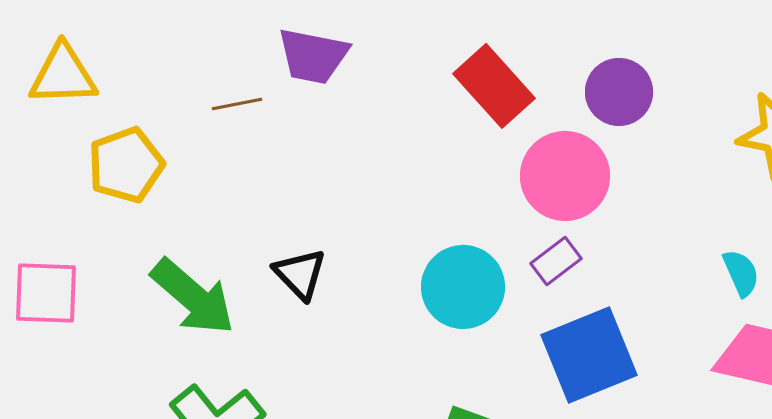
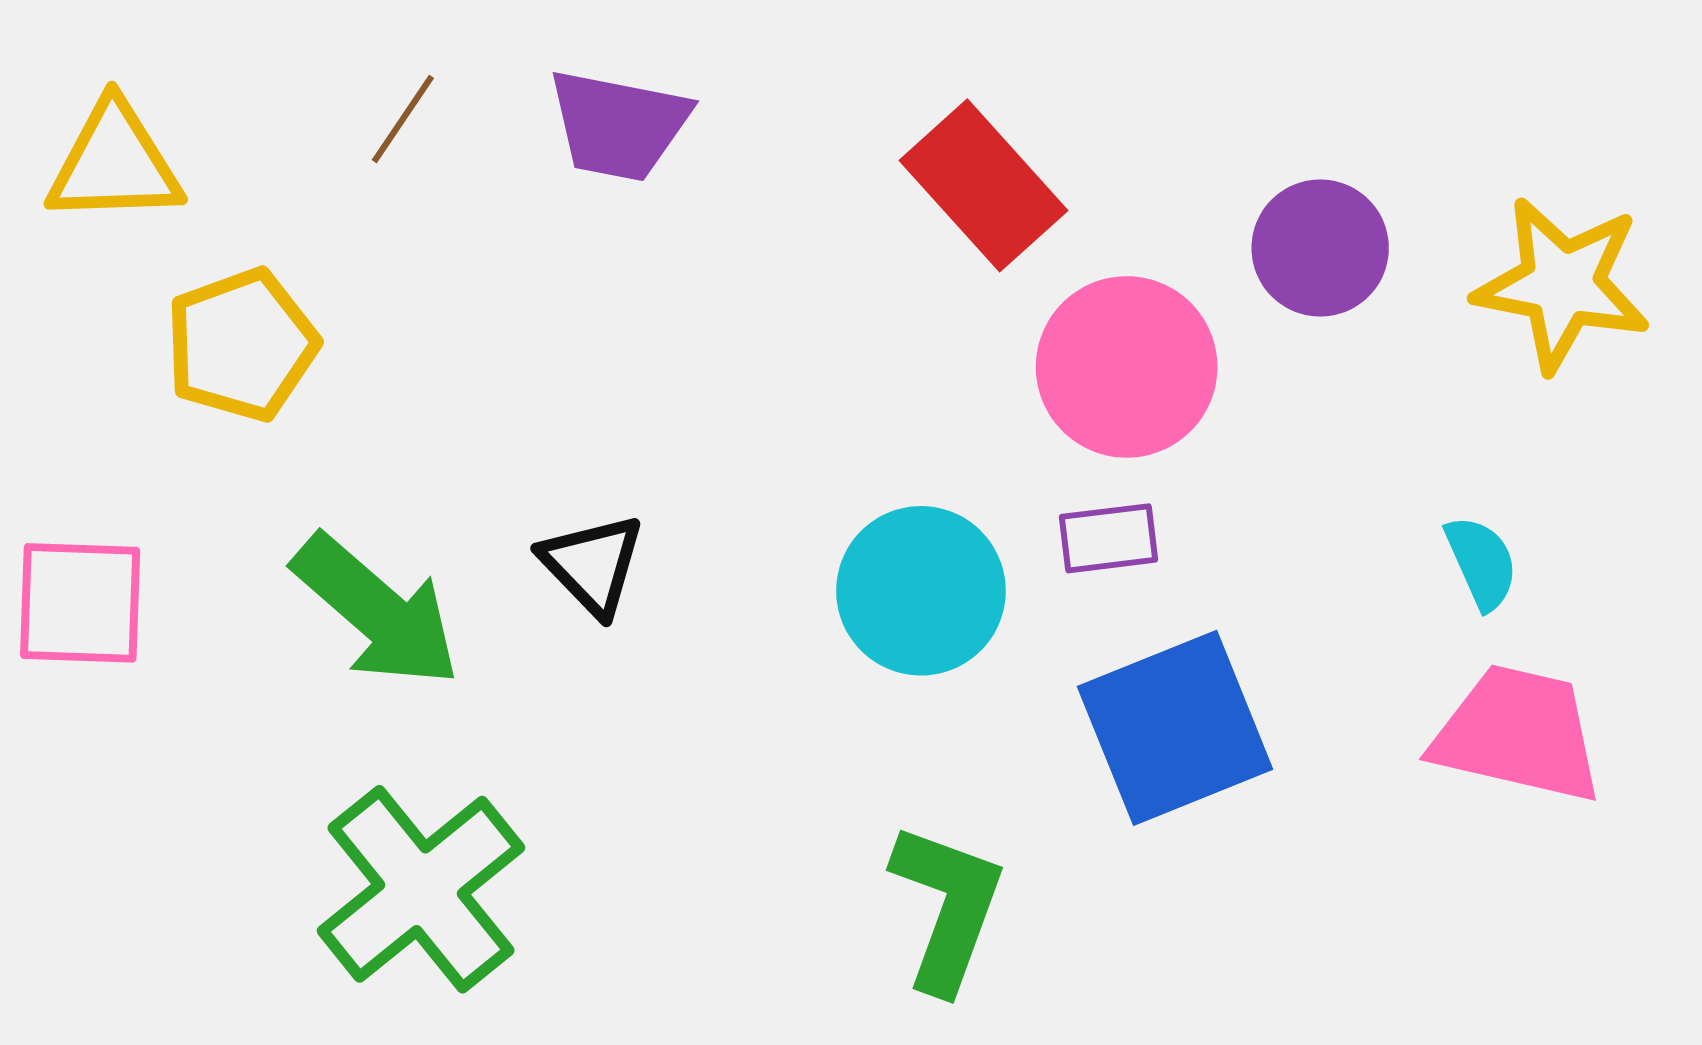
purple circle: (619, 92) -> (1320, 248), moved
brown line: (237, 104) -> (403, 119), moved, turned -45
purple rectangle: (556, 261) -> (1108, 538), turned 30

